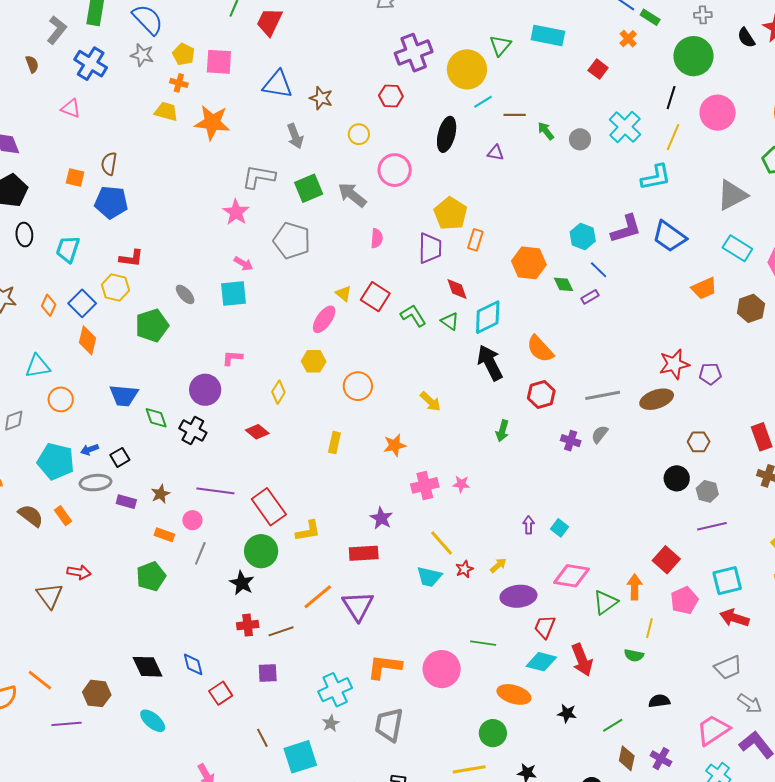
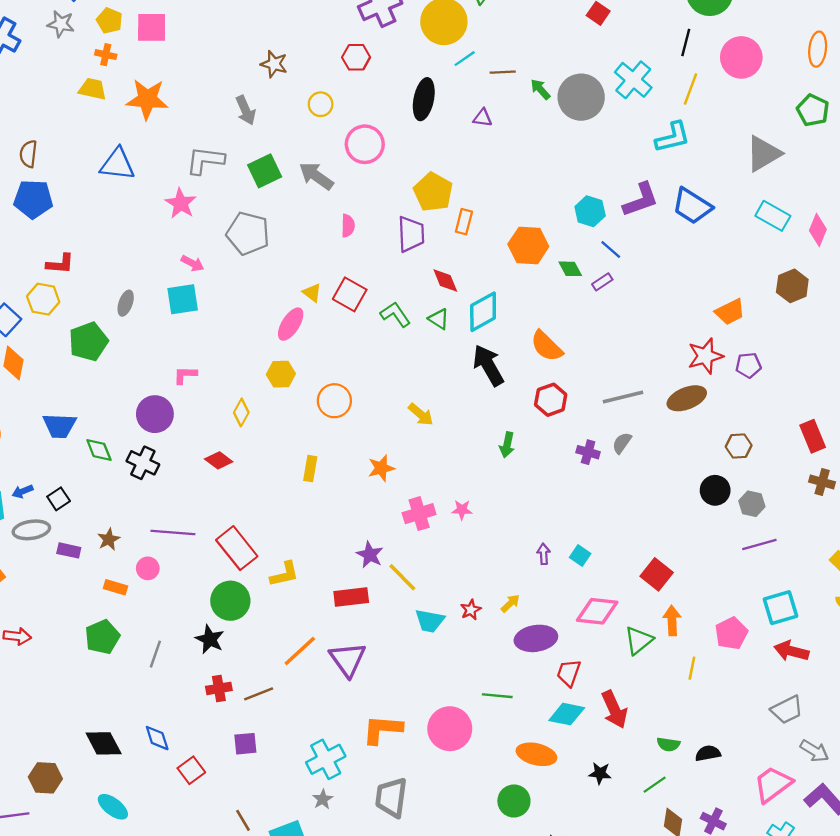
blue triangle: (278, 84) -> (117, 164), moved
gray circle: (580, 139) -> (581, 97), size x1.8
orange trapezoid: (704, 288) -> (730, 312), moved
gray ellipse: (185, 294) -> (126, 303), turned 65
yellow line: (442, 543) -> (402, 577), moved
gray line: (200, 553) -> (155, 654), moved
red square: (666, 560) -> (657, 574), moved
green semicircle: (634, 655) -> (668, 744), moved

